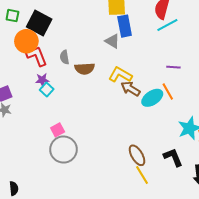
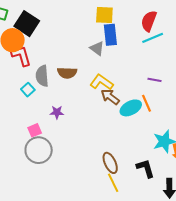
gray semicircle: (65, 57) -> (42, 76), moved, size x1.5
purple star: (42, 80) -> (57, 112), moved

